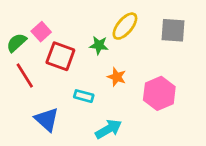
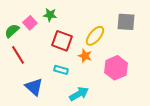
yellow ellipse: (125, 26) -> (95, 36), moved
green star: (99, 45) -> (50, 15), moved
red square: (60, 56) -> (62, 41), moved

